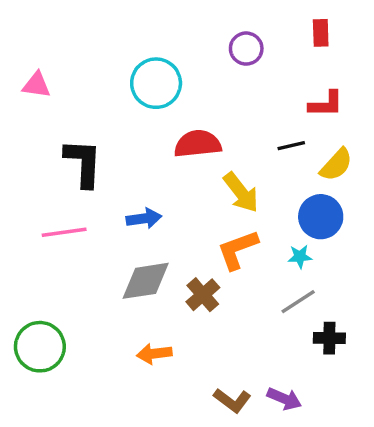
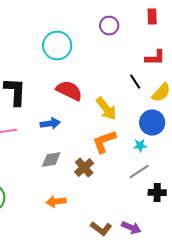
red semicircle: (198, 144) -> (69, 91), moved, turned 32
black line: (291, 146) -> (135, 82), turned 70
gray diamond: (146, 281) -> (51, 160), size x0.7

